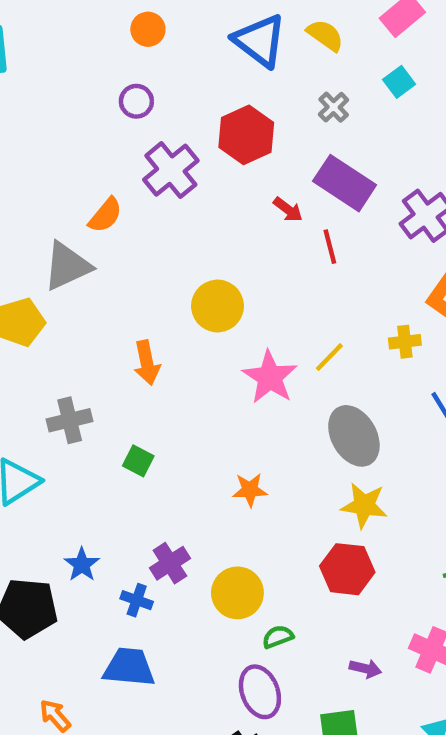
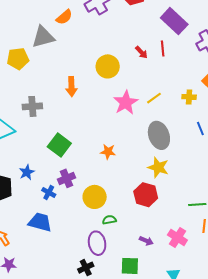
red arrow: (288, 210) -> (141, 52), moved
green square: (138, 461) -> (59, 145), moved, size x1.6

